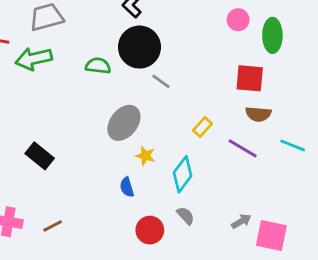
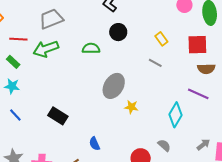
black circle: (139, 47) -> (118, 32), size x0.6
gray line: (161, 81) -> (155, 63), moved
yellow rectangle: (203, 127) -> (161, 39), moved, turned -72
cyan diamond: (183, 174) -> (176, 115), moved
blue semicircle: (127, 187) -> (94, 144), moved

